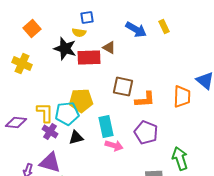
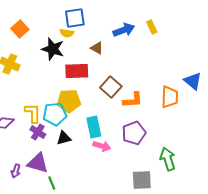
blue square: (87, 18) -> (75, 18), size x1.5
blue arrow: (136, 30) -> (124, 30), turned -50
red rectangle: (89, 58) -> (77, 71), moved
brown square: (123, 87) -> (111, 87), turned 30
purple pentagon: (146, 133) -> (134, 133), turned 30

